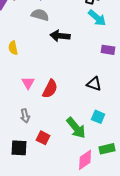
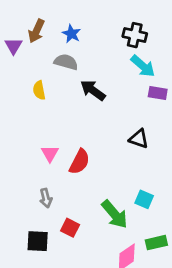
black arrow: (60, 36) -> (93, 90), turned 30
yellow semicircle: (13, 48) -> (39, 90), moved
purple rectangle: (108, 50) -> (158, 93), moved
black triangle: (94, 84) -> (139, 139), moved

